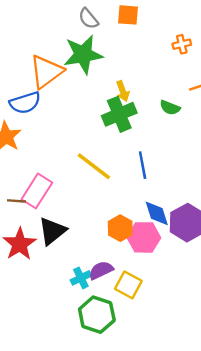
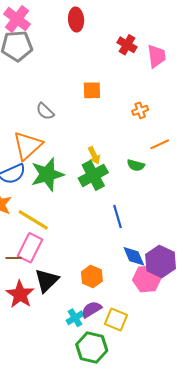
gray semicircle: (88, 19) -> (45, 111), moved
green star: (83, 55) -> (47, 174), moved
yellow line: (94, 166) -> (33, 220), moved
orange hexagon: (120, 228) -> (92, 276), moved
pink hexagon: (144, 237) -> (147, 279), moved

